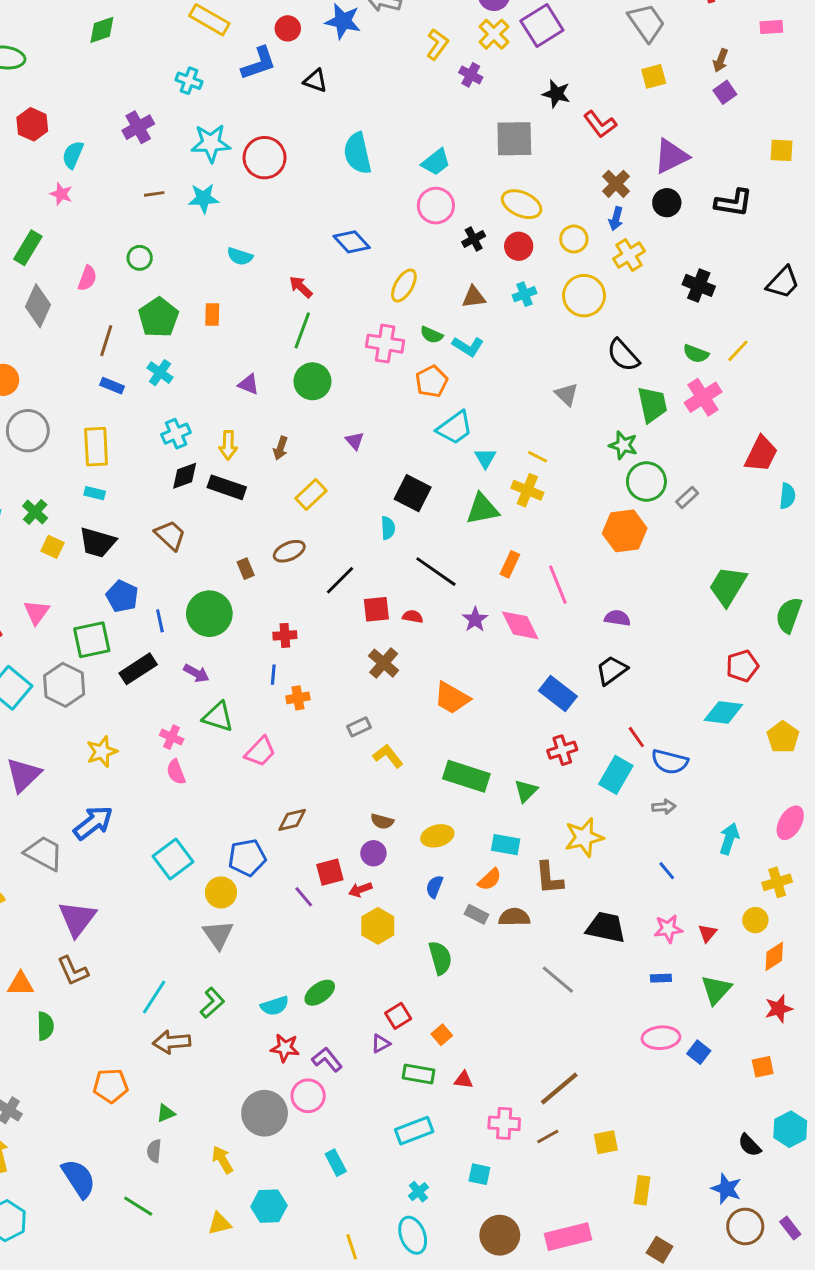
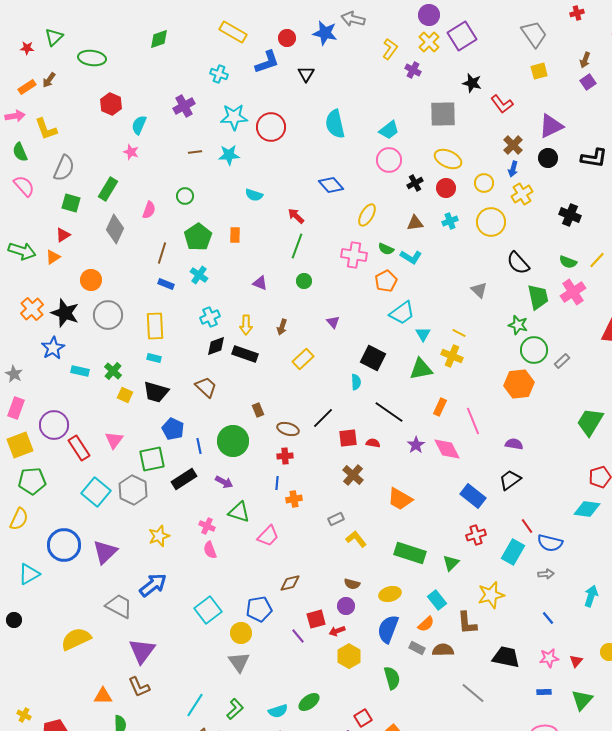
black triangle: (315, 81) -> (306, 74), turned 42
green circle: (312, 381) -> (304, 281), size x0.6
brown ellipse: (289, 551) -> (288, 429), moved, turned 40
cyan rectangle: (506, 845) -> (437, 600), turned 42
blue semicircle: (434, 887) -> (388, 629), size x1.8

